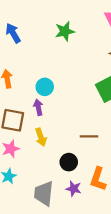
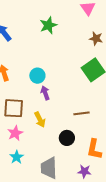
purple arrow: (38, 107) -> (45, 93), moved
purple star: (74, 189) -> (84, 171), moved

